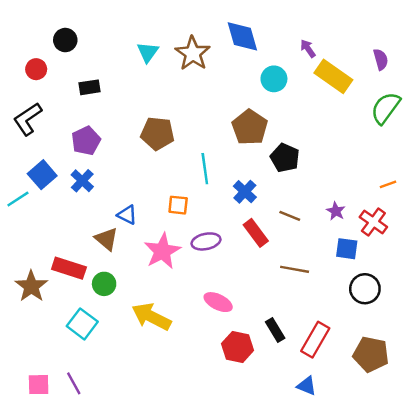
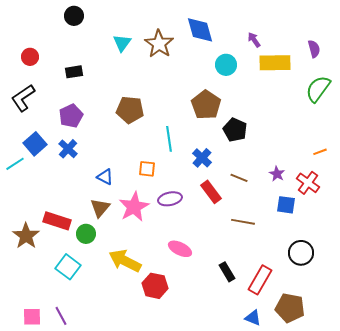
black circle: (65, 40) -> (74, 16), moved
yellow rectangle: (333, 76) -> (275, 63), turned -36
brown triangle: (107, 239) -> (100, 208), moved, turned 30
black circle: (365, 289) -> (301, 253), moved
red hexagon: (238, 347) -> (155, 286), moved
brown pentagon: (371, 354) -> (290, 308), moved

